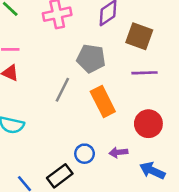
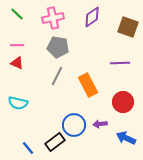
brown square: (139, 36) -> (128, 27), moved
gray pentagon: (91, 58) -> (58, 47), moved
blue circle: (85, 154) -> (74, 125), size x1.5

